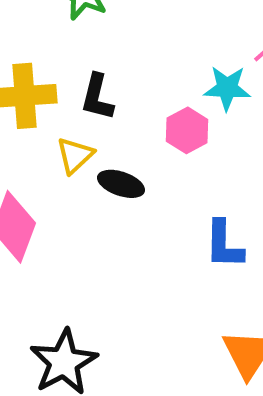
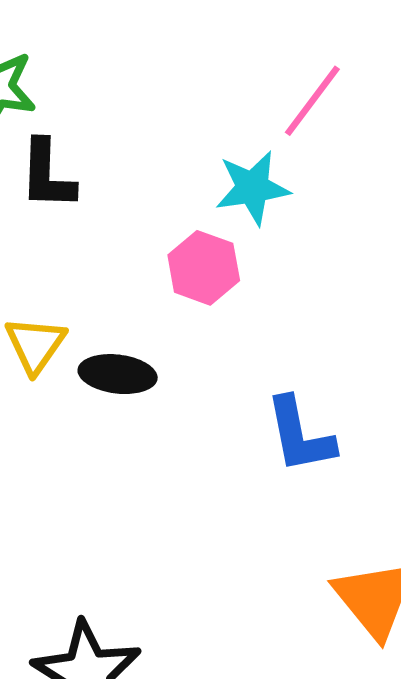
black L-shape: (97, 97) -> (47, 175), moved

